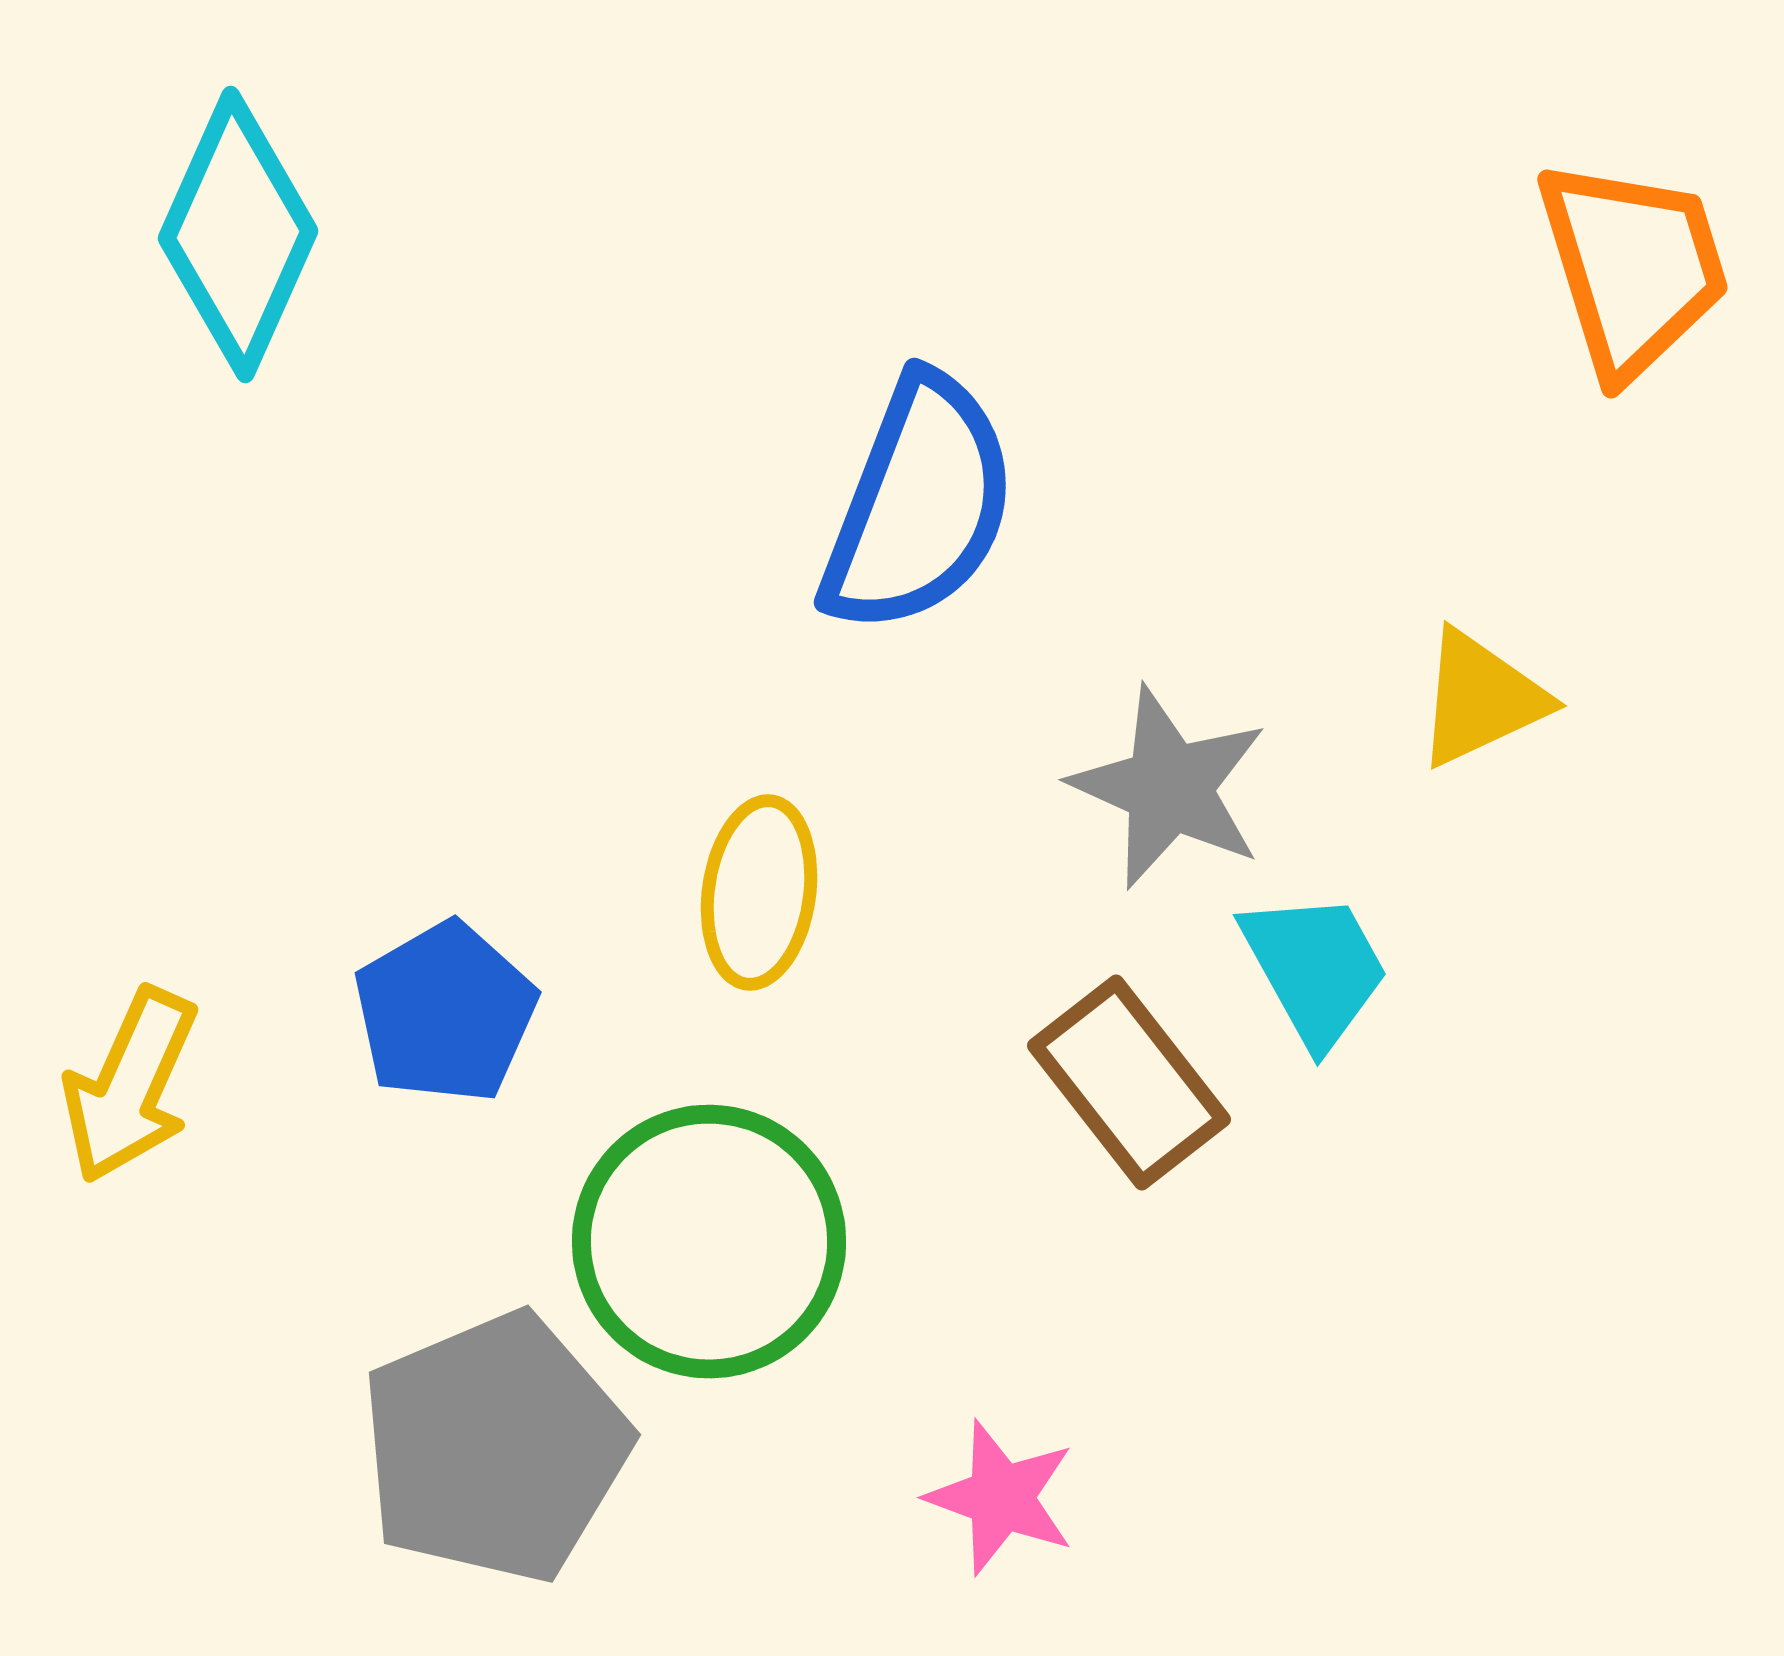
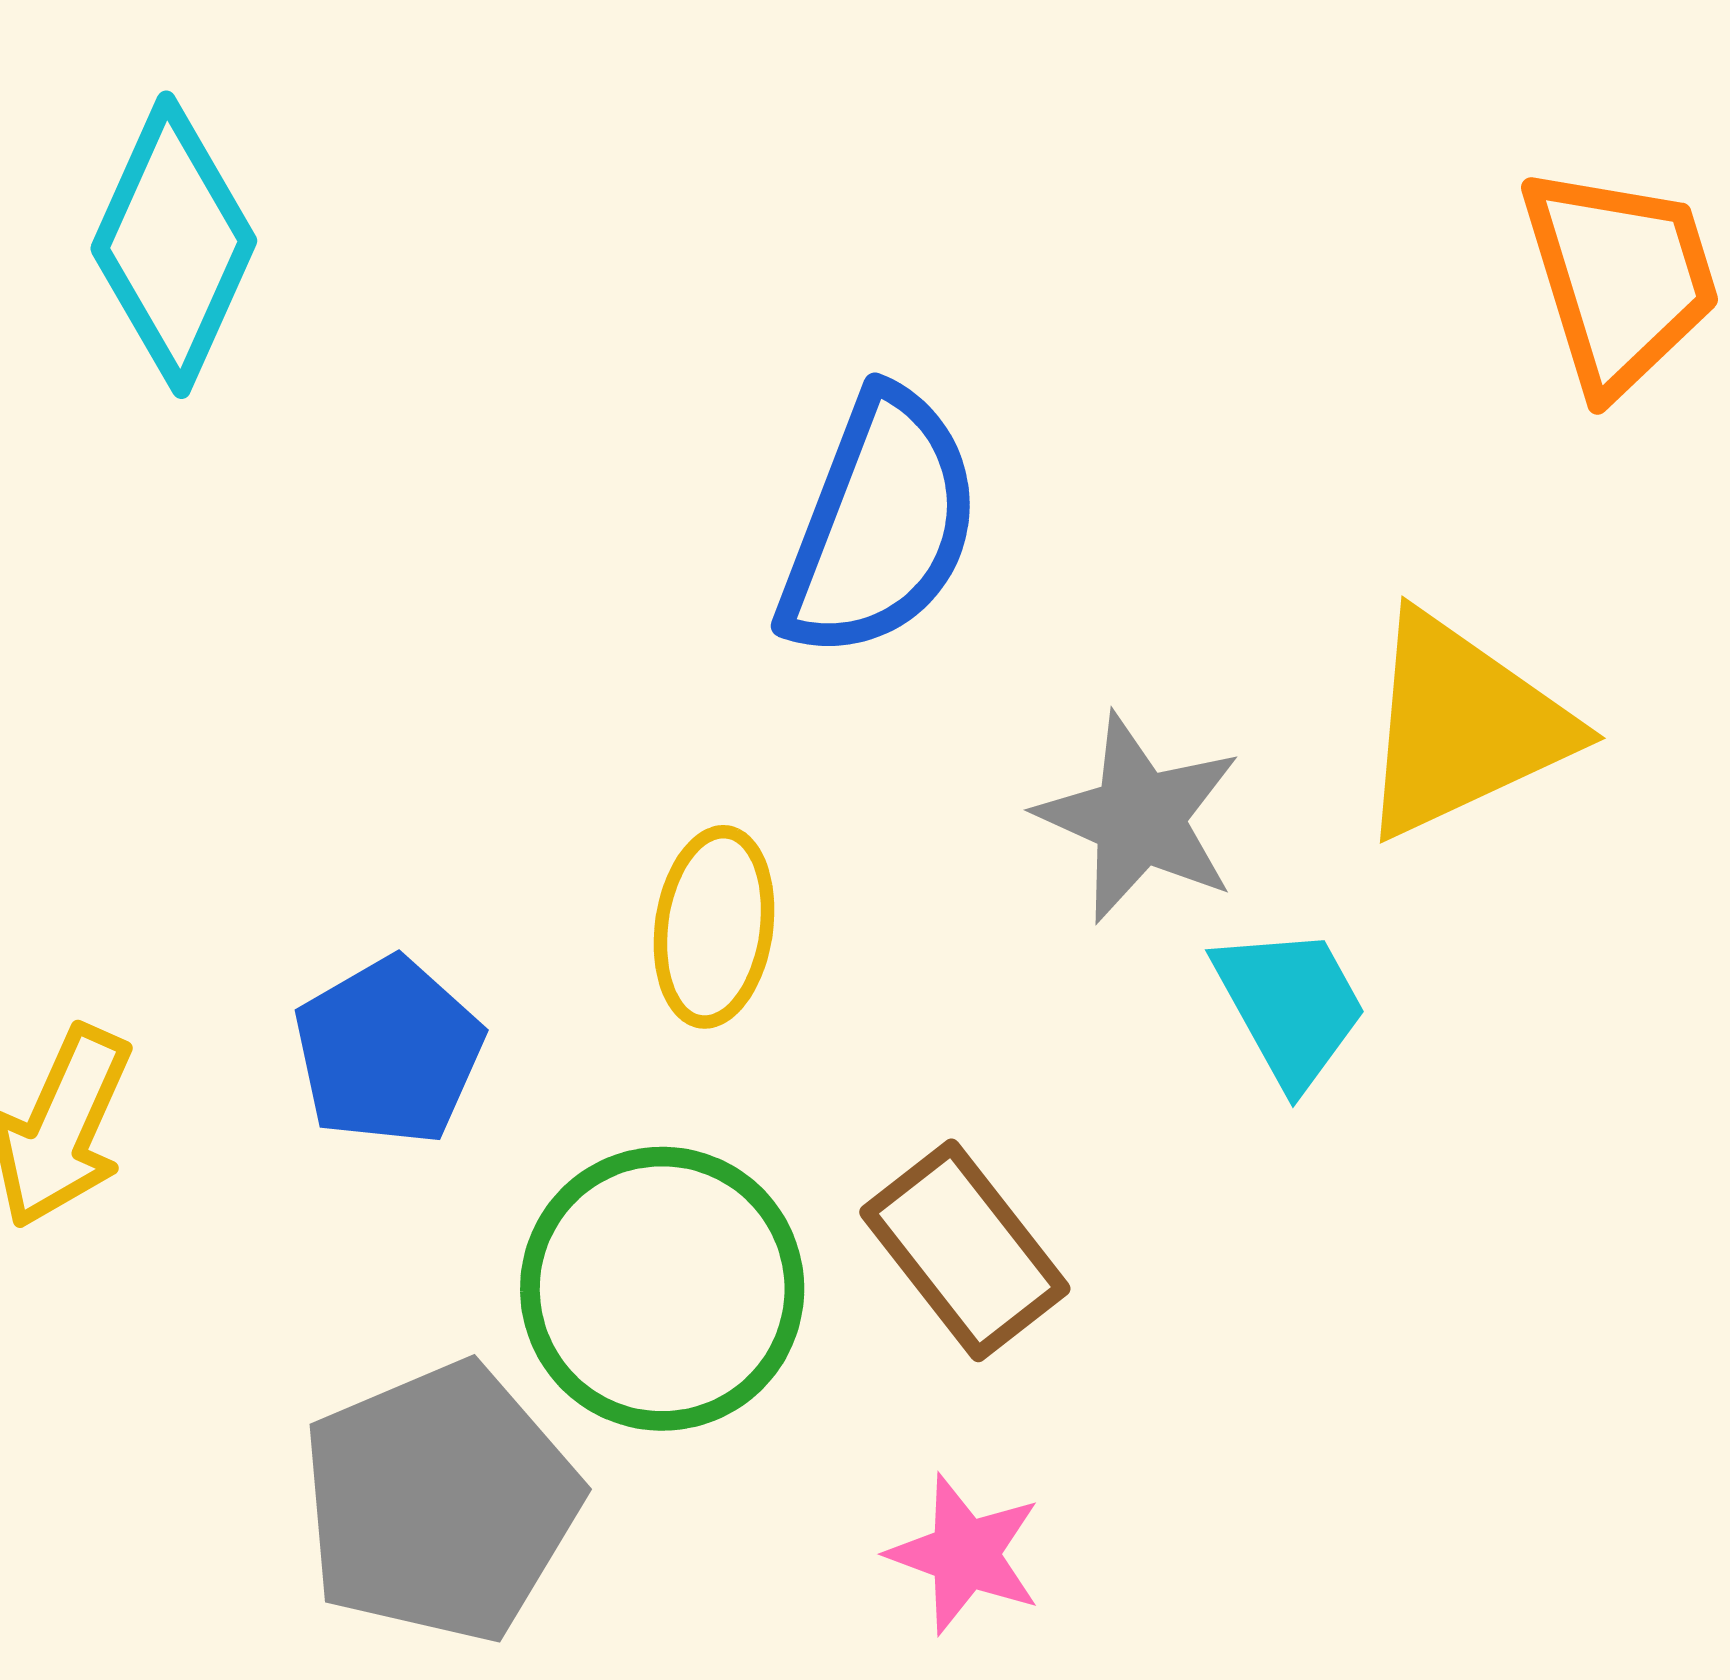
yellow triangle: (1481, 699) -> (1463, 726), size x1.6
brown rectangle: (1129, 1083) -> (965, 1250), moved

